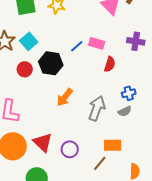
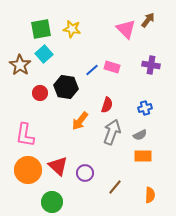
cyan square: (29, 41) -> (44, 54), moved
red semicircle: (110, 64) -> (107, 105), moved
blue cross: (129, 93) -> (145, 108), moved
orange rectangle: (113, 145) -> (143, 156), moved

